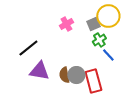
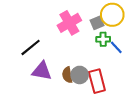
pink cross: (66, 24) -> (69, 23), size x1.6
green cross: (99, 40) -> (103, 39), turned 32
blue line: (108, 55) -> (116, 47), moved

